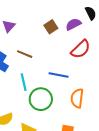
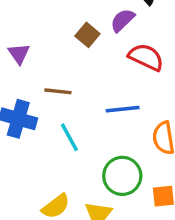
red semicircle: (81, 49) -> (146, 57), turned -95
green circle: (41, 99) -> (122, 176), moved

